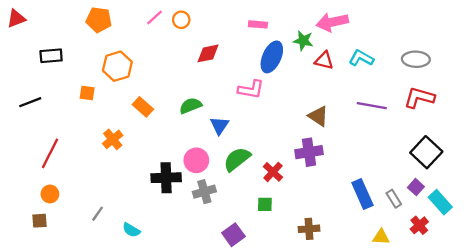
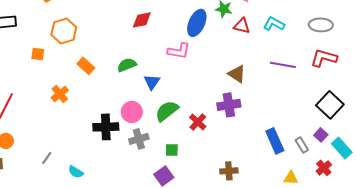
green square: (265, 204) -> (172, 150), moved

